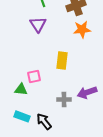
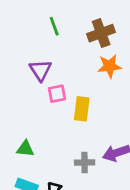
purple triangle: (38, 24) -> (40, 70), moved
pink square: (34, 76) -> (57, 94), moved

